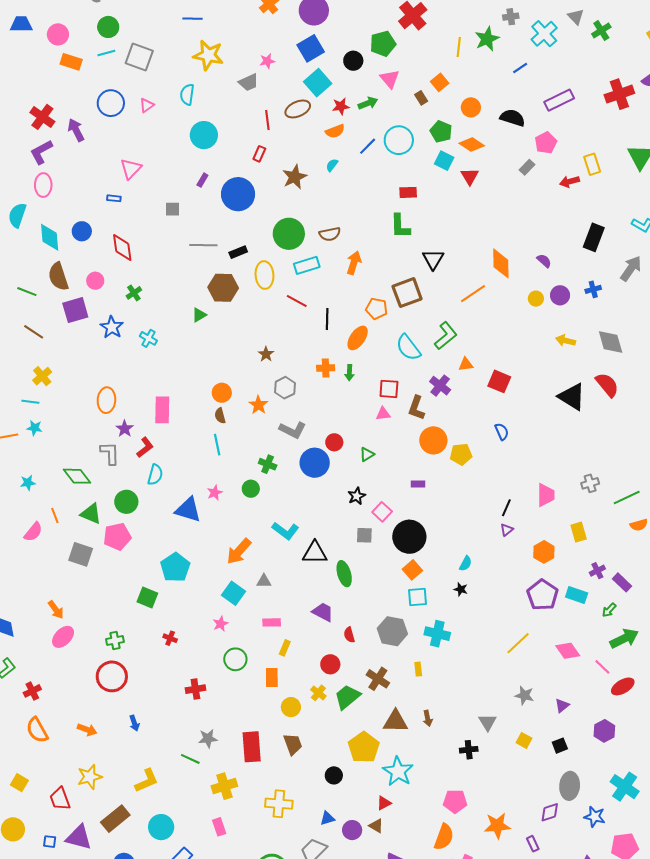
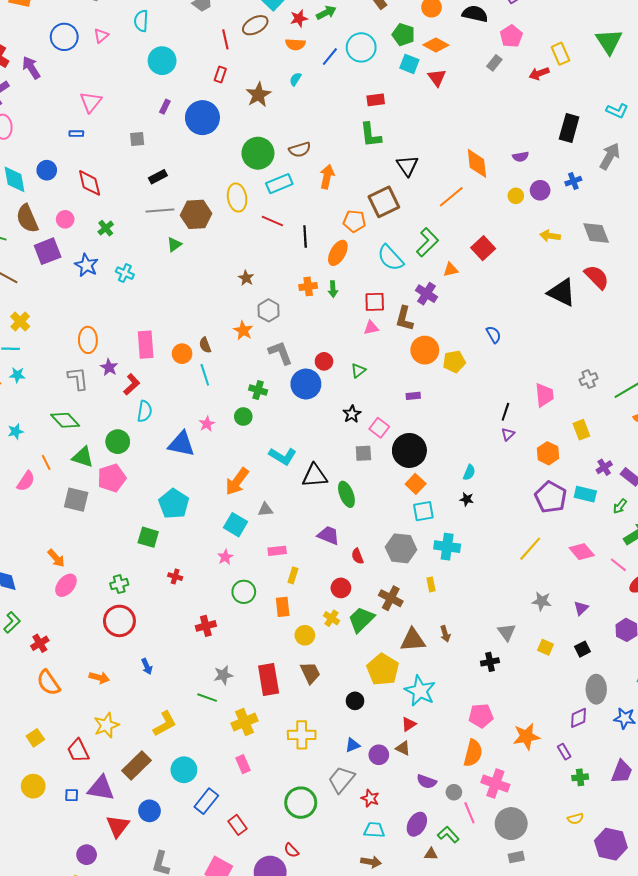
orange semicircle: (335, 131) -> (295, 44), turned 30
gray line: (203, 245) -> (160, 210), moved
black rectangle: (238, 252) -> (158, 177), moved
purple semicircle: (544, 261) -> (521, 157), turned 133
red square: (499, 381) -> (483, 248), moved, turned 30
orange circle: (222, 393) -> (182, 354), moved
gray L-shape: (293, 430) -> (280, 353), turned -132
gray L-shape: (110, 453) -> (78, 378), moved
yellow square: (19, 783) -> (35, 738), turned 30

